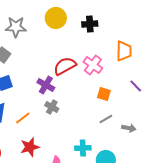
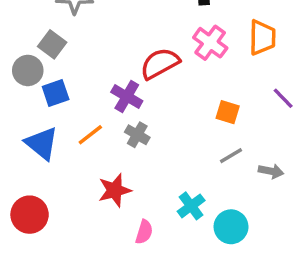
pink cross: (93, 65) -> (210, 43), moved
orange line: (23, 118) -> (90, 135), moved
red star: (30, 147) -> (115, 190), moved
cyan cross: (83, 148) -> (191, 206), turned -35

